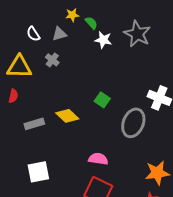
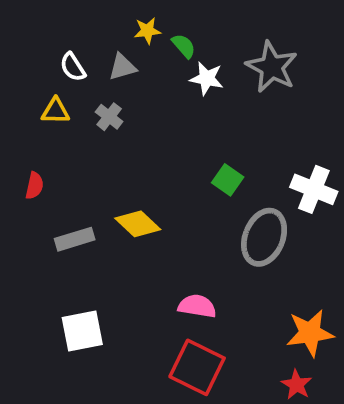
yellow triangle: (19, 67) -> (55, 111), moved, size x0.6
green square: (102, 100) -> (228, 180), moved

